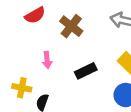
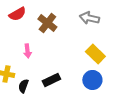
black rectangle: (86, 71) -> (51, 80), moved

